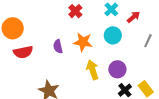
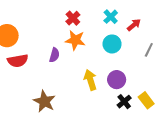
orange star: (83, 42) -> (75, 40), moved
purple semicircle: (58, 46) -> (54, 55), turned -152

